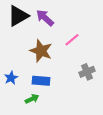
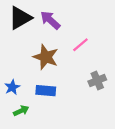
green arrow: (32, 99) -> (21, 111), moved

